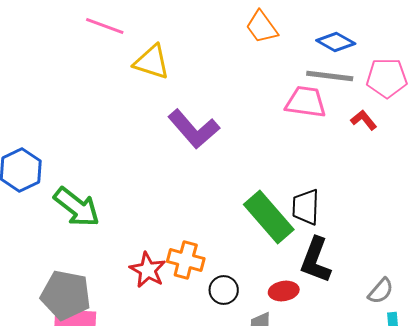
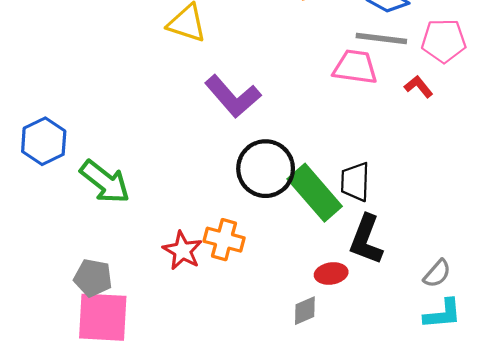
black circle: (224, 290) -> (266, 169), moved, size x1.8
gray pentagon: (66, 295) -> (93, 278), size x0.7

